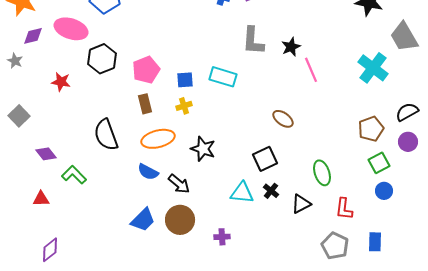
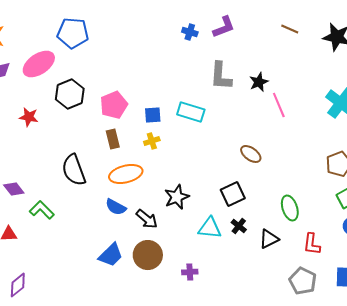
pink ellipse: (71, 29) -> (39, 64), turned -52
black star: (203, 149) -> (177, 197), moved, turned 30

